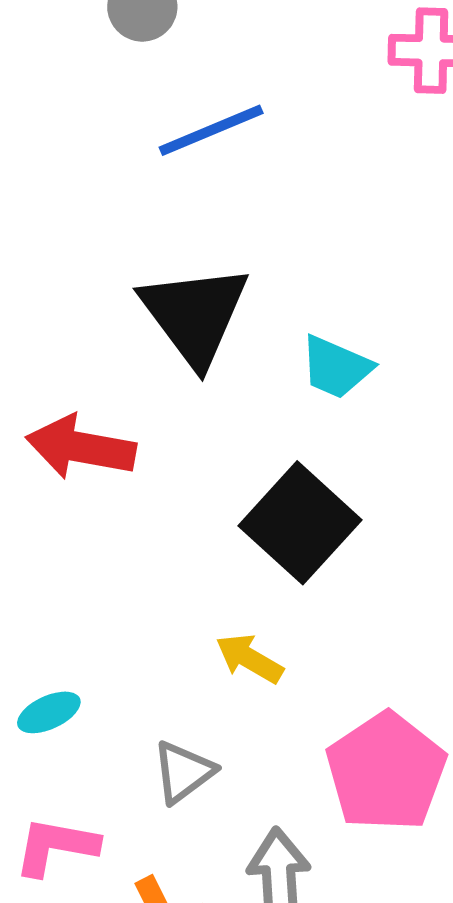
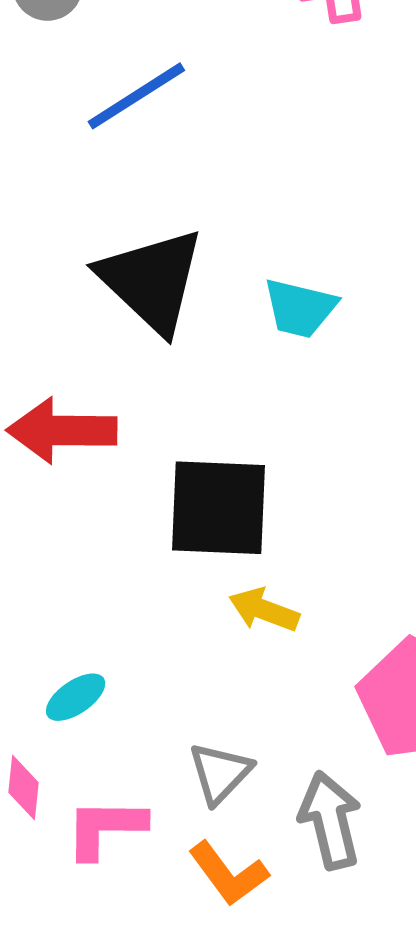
black square: (300, 523) -> (218, 508), moved, turned -30
gray triangle: (183, 772) -> (220, 773), moved

